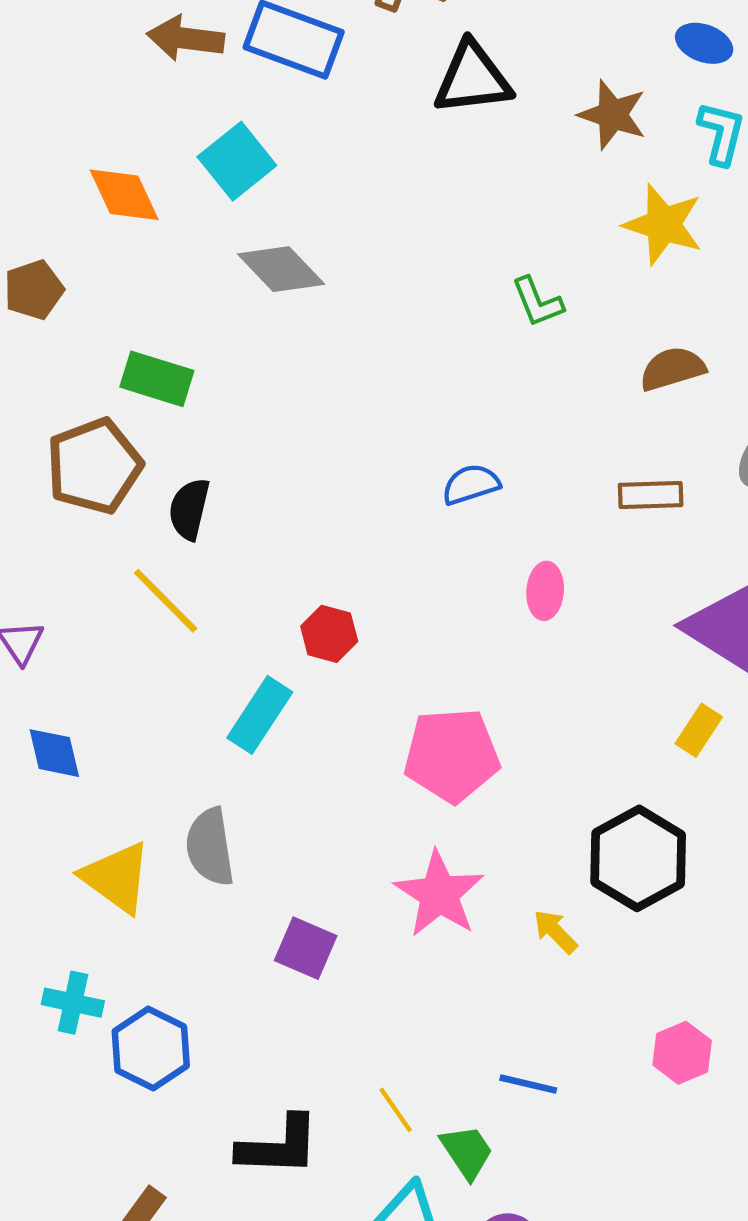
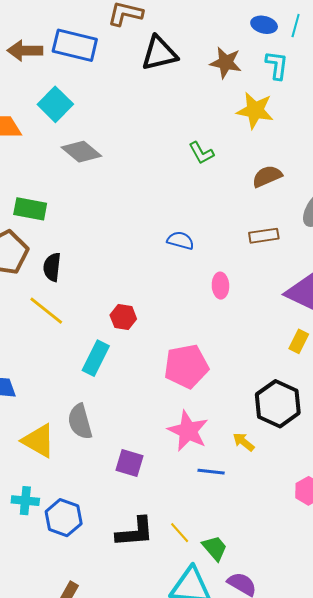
blue semicircle: (471, 484) -> (180, 241), turned 40
blue line: (528, 1084) -> (211, 472), moved
black L-shape: (279, 1146) -> (135, 532), moved

